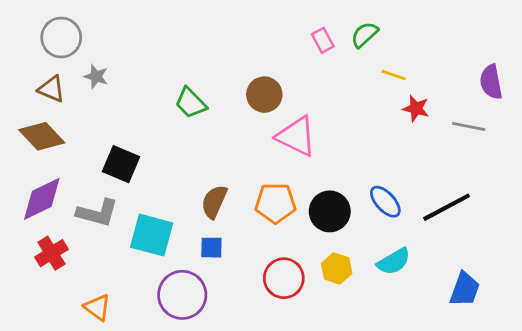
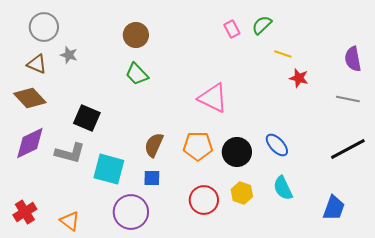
brown circle: (264, 95) -> (136, 35), moved
gray line: (469, 127) -> (348, 99), moved
black line: (447, 207) -> (348, 149), moved
red cross: (51, 253) -> (25, 212), moved
cyan semicircle: (394, 261) -> (283, 188), turned 95

